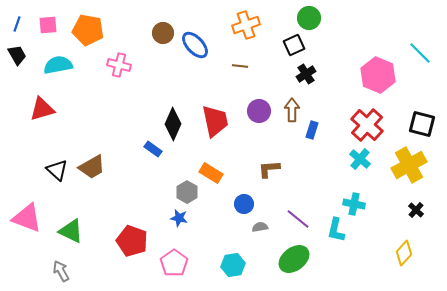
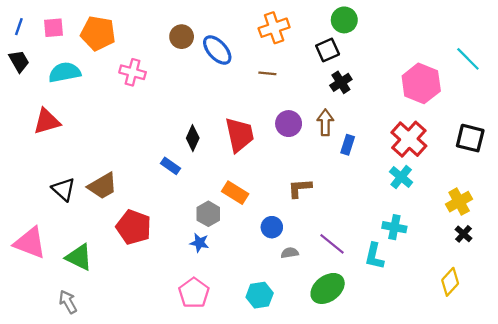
black diamond: (173, 124) -> (193, 138), size x0.7
yellow cross: (409, 165) -> (459, 202), moved, size x0.7
red pentagon: (132, 241) -> (134, 227), moved

